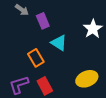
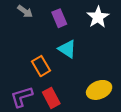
purple rectangle: (43, 21) -> (59, 18), moved
white star: (93, 29) -> (98, 17), moved

